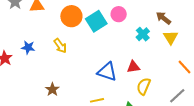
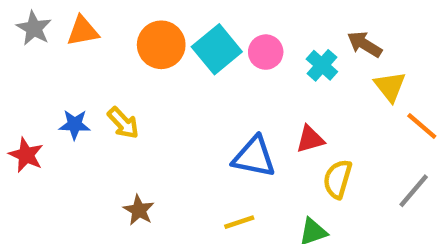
pink circle: (119, 14) -> (266, 52), moved
brown arrow: (163, 18) -> (365, 44), moved
yellow triangle: (171, 37) -> (390, 86), moved
yellow arrow: (60, 46) -> (123, 123), moved

